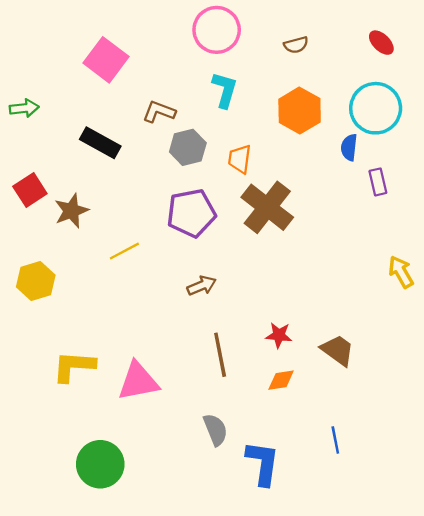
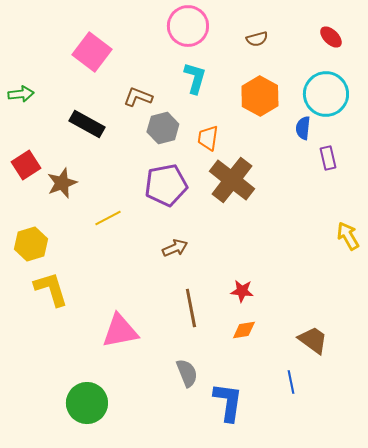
brown trapezoid: (338, 350) -> (313, 340), moved
yellow L-shape: (74, 366) -> (51, 289), moved, turned 69

